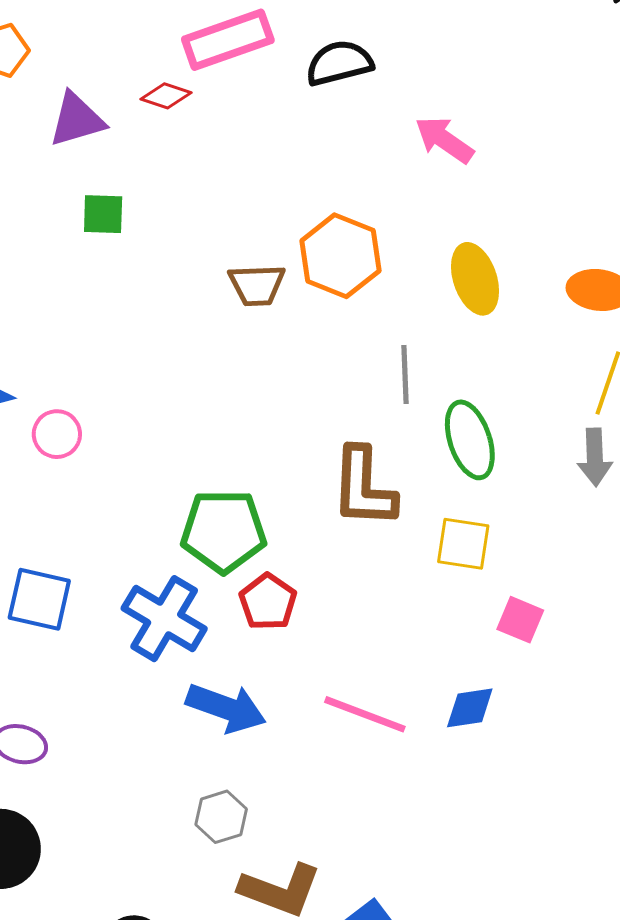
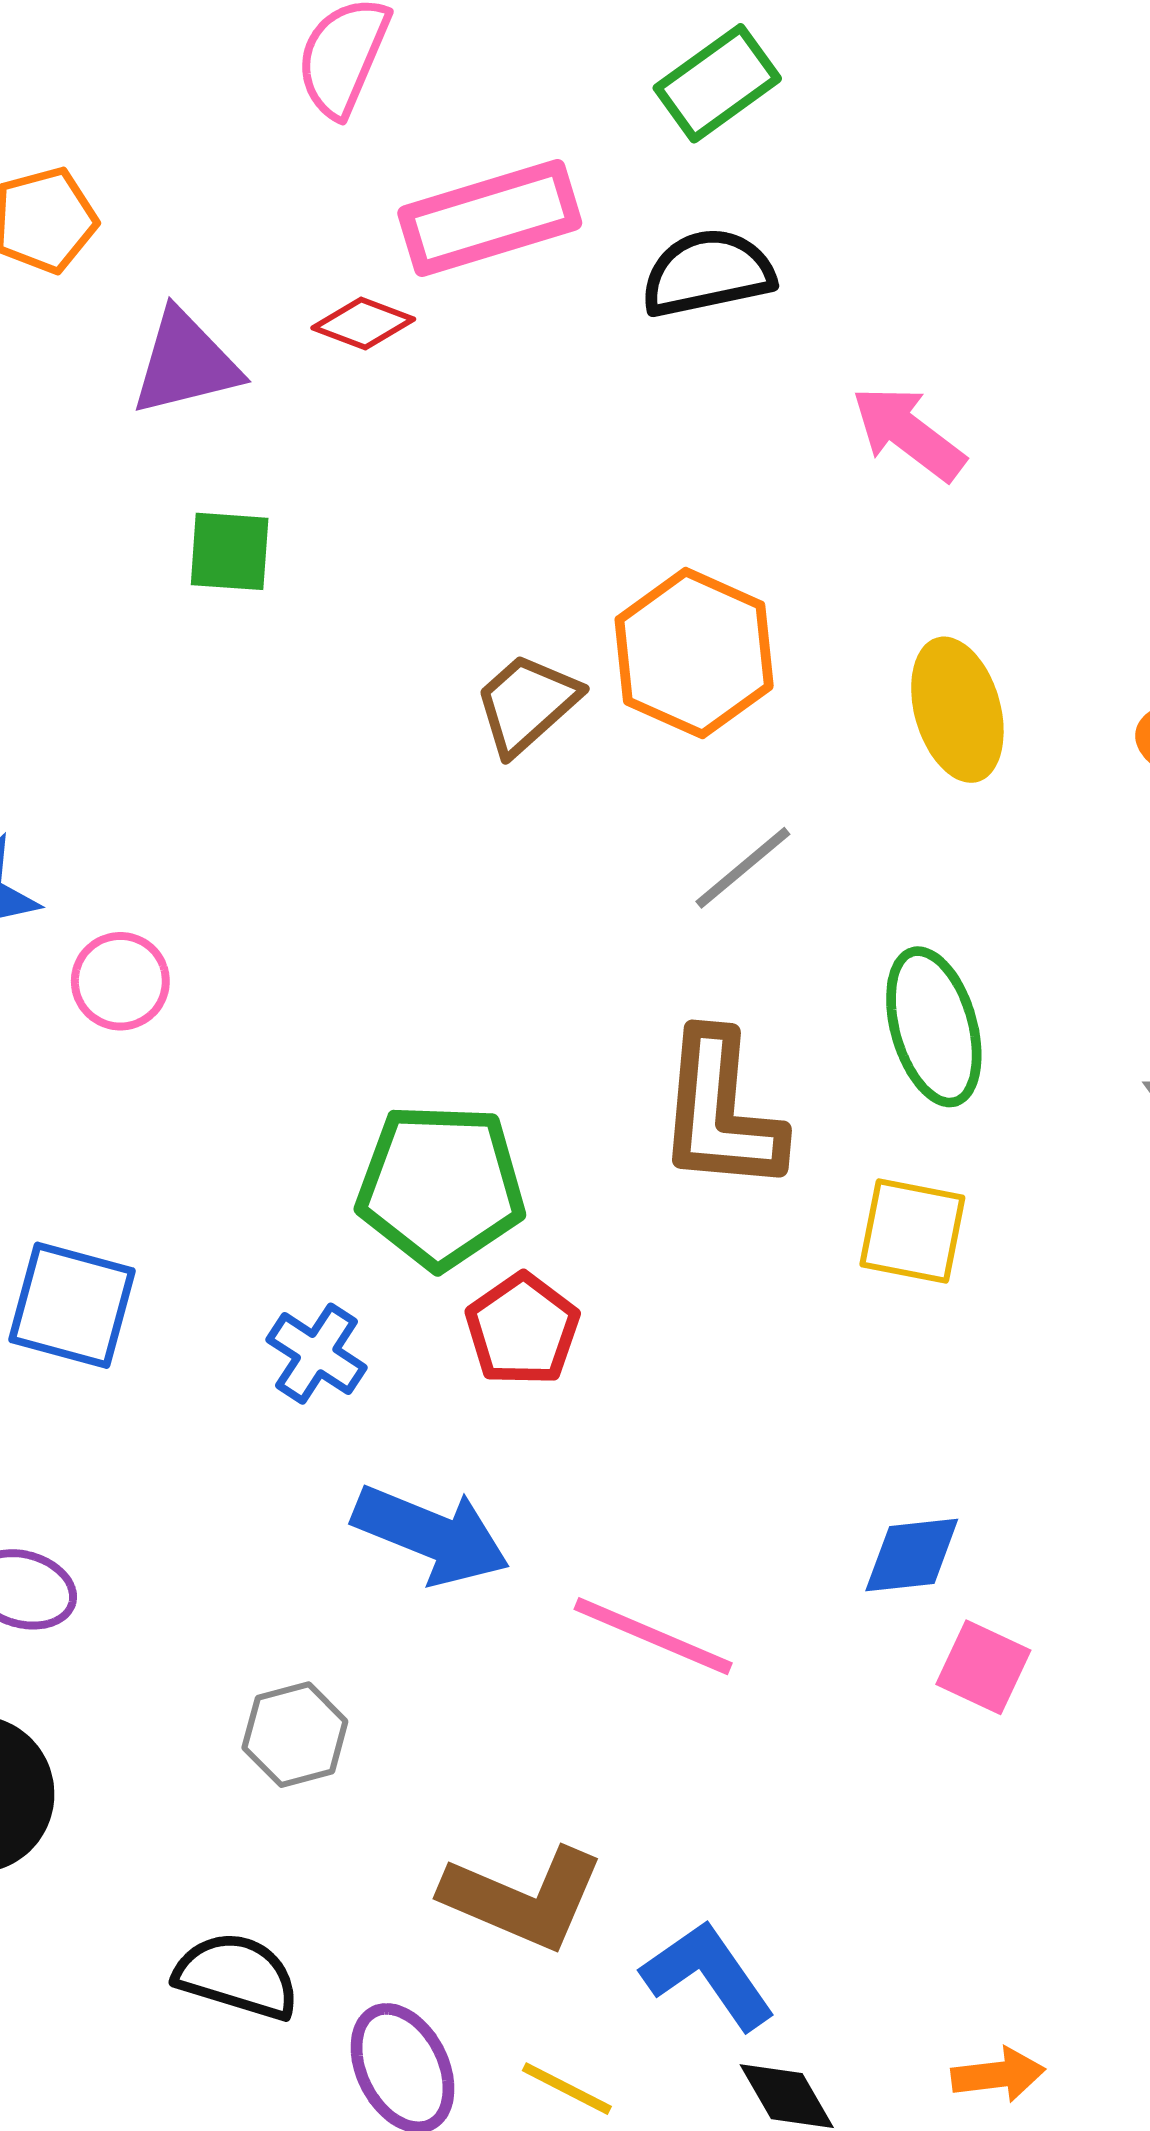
brown trapezoid: (257, 285) -> (527, 704), turned 138
gray line: (405, 374) -> (743, 868), moved, turned 50
blue cross: (164, 619) -> (317, 1354), size x0.6
pink square: (520, 620) -> (983, 1667), moved
pink line: (365, 714) -> (653, 1636), moved
gray hexagon: (221, 817) -> (295, 1735), moved

